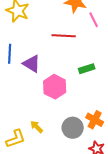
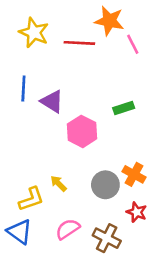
red line: (64, 36) -> (79, 43), moved

